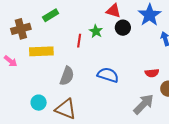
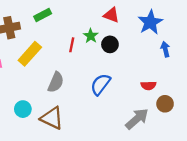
black circle: (123, 28) -> (110, 44), moved
yellow rectangle: (41, 51) -> (30, 54), turned -50
blue semicircle: (108, 75) -> (100, 84), turned -75

